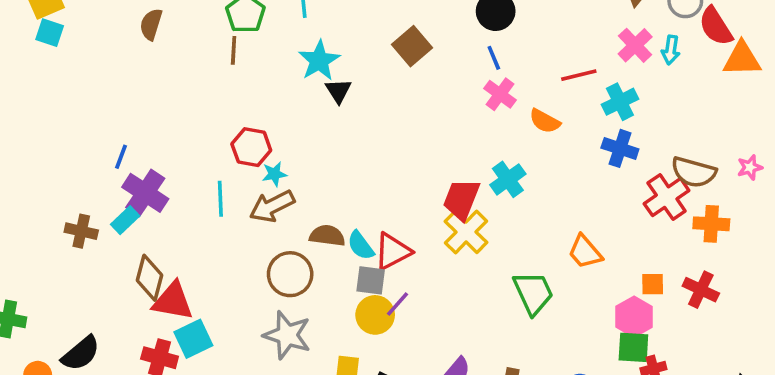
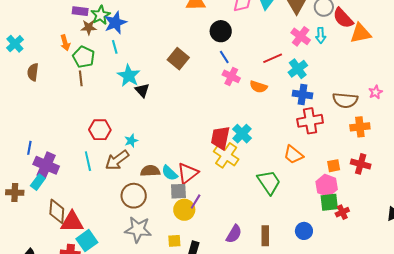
cyan star: (274, 174) -> (131, 141), moved
cyan cross: (508, 179) -> (242, 134), moved
red cross: (667, 197) -> (310, 121), moved, turned 35

